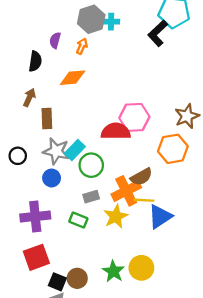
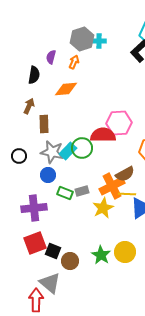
green circle: (91, 165) -> (82, 148), moved
green rectangle: (78, 220) -> (65, 193), moved
black square: (57, 282) -> (53, 251), moved

